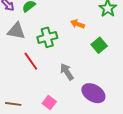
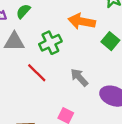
orange arrow: (78, 24) -> (82, 21), size x1.6

